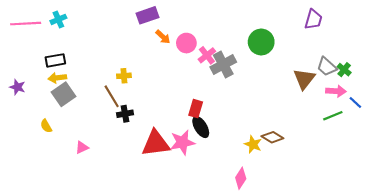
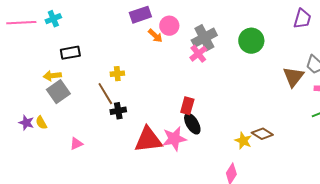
pink circle: (186, 43) -> (169, 26), moved
black rectangle: (55, 60) -> (70, 53), moved
gray cross: (223, 65) -> (204, 38), moved
purple star: (17, 87) -> (26, 123), moved

